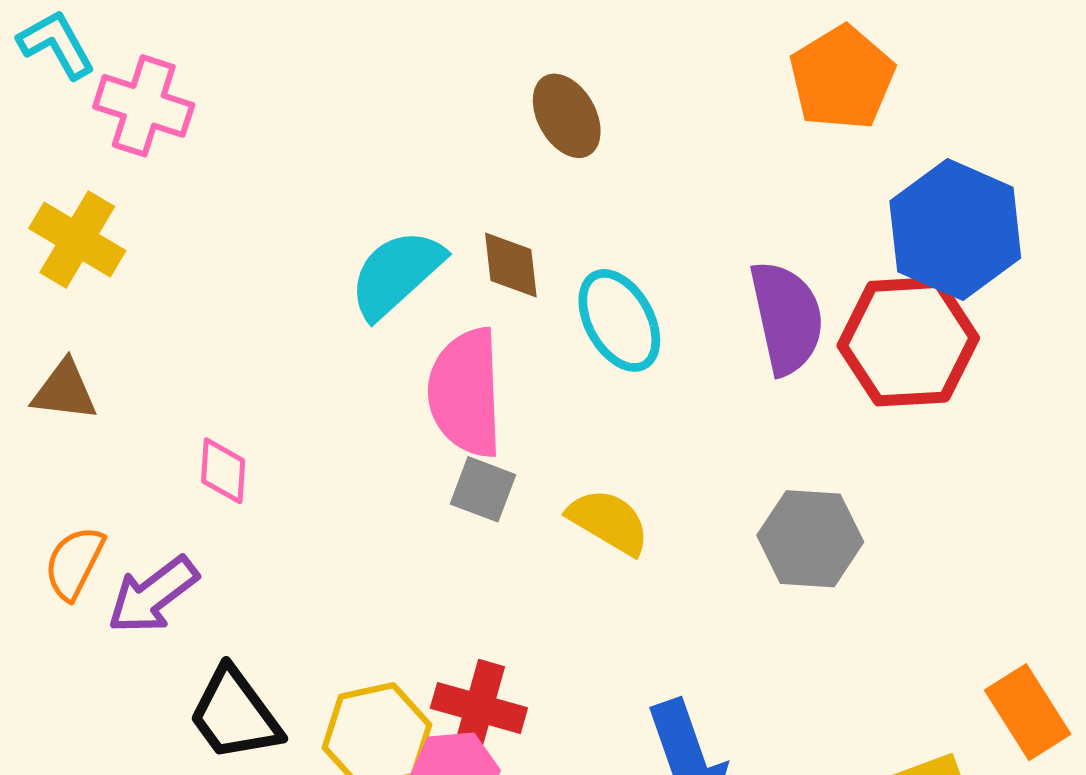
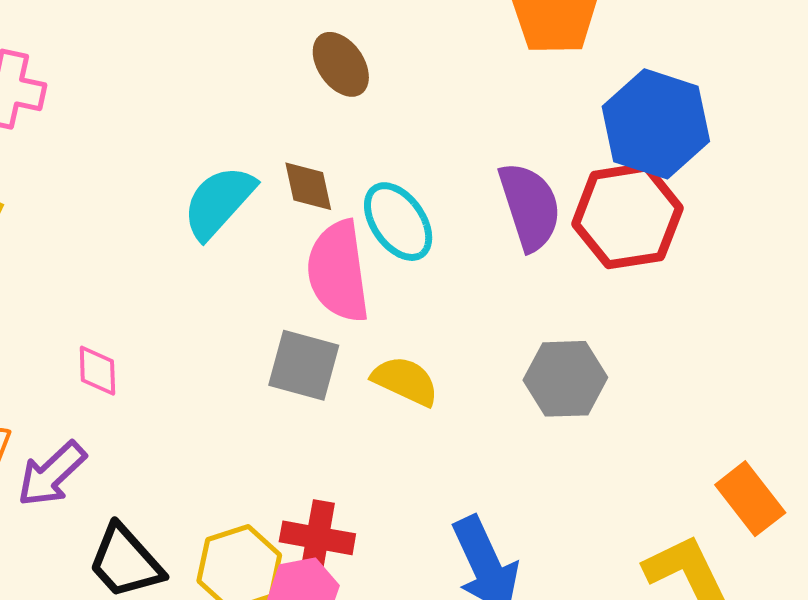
pink semicircle: (466, 393) -> (338, 271), moved
gray square: (483, 489) -> (304, 365), size x1.4

